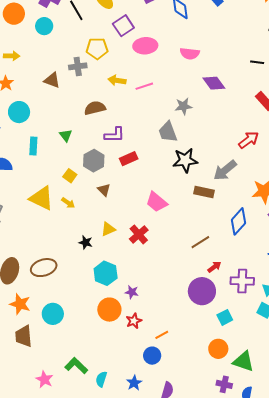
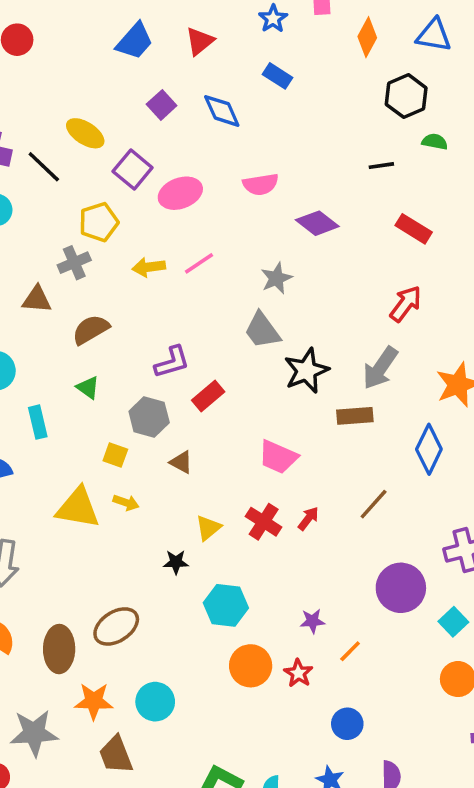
brown semicircle: (95, 108) -> (91, 330), moved
red arrow: (214, 267) -> (308, 519), moved
purple star: (132, 292) -> (312, 621), moved
orange line: (162, 335) -> (350, 651), moved

